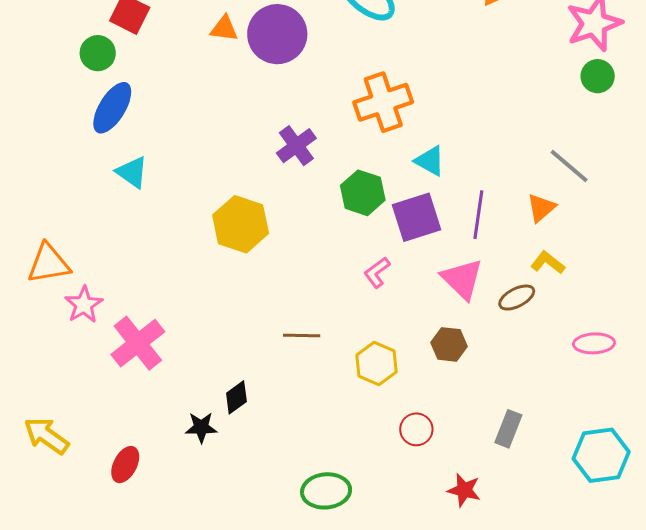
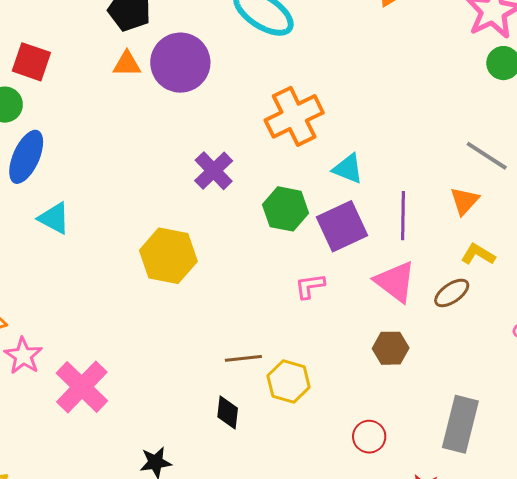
pink L-shape: (377, 272) -> (310, 286), turned 36
yellow hexagon: (377, 363) -> (289, 382), moved
black diamond: (236, 397) -> (228, 412), moved, turned -40
gray rectangle: (508, 429) -> (460, 424), size x1.5

